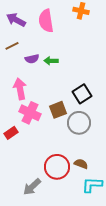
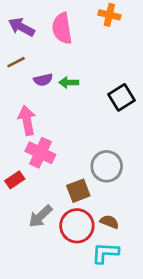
black square: (82, 94) -> (122, 97), moved
brown square: (58, 110) -> (78, 191), moved
cyan L-shape: (92, 185) -> (105, 253), moved
gray arrow: (32, 187) -> (40, 216), moved

